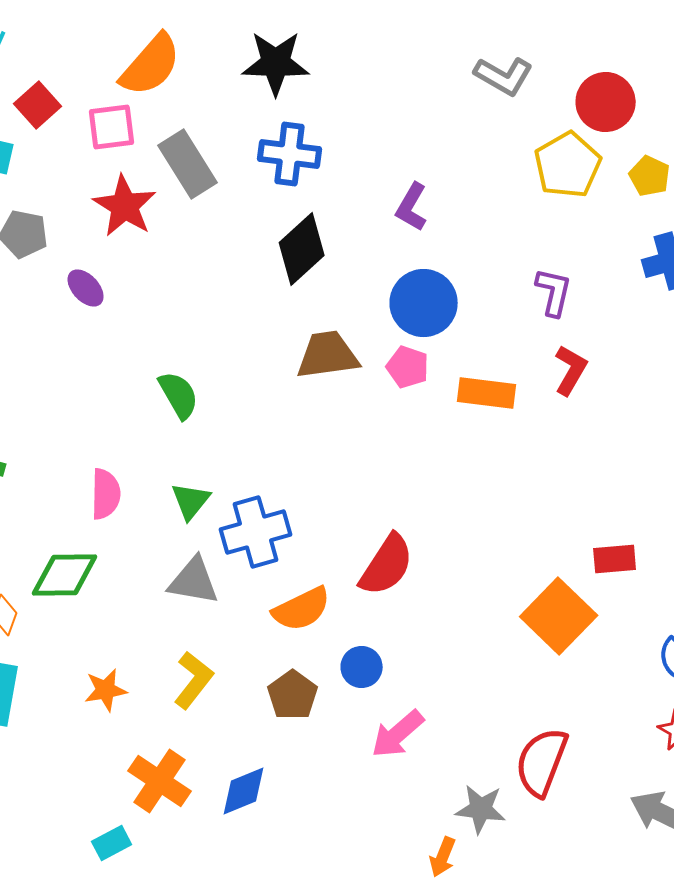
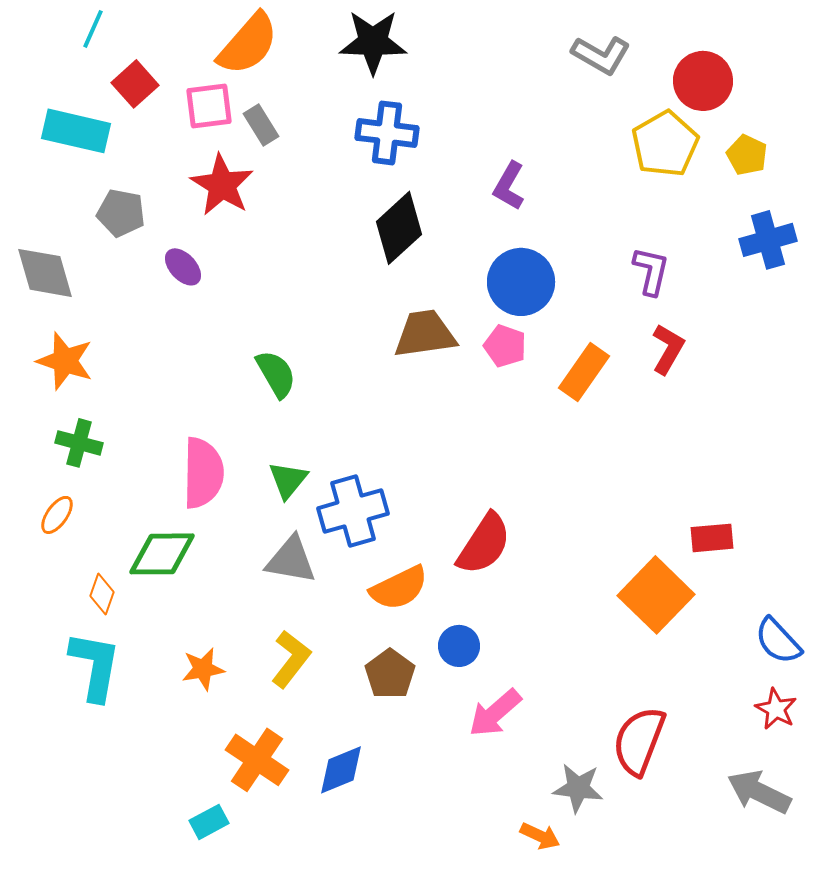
gray rectangle: (188, 164) -> (261, 125), moved, size x0.6
orange rectangle: (487, 393) -> (584, 372), turned -62
pink semicircle: (106, 494) -> (203, 473), size x1.4
orange arrow: (443, 857) -> (540, 836), turned -87

